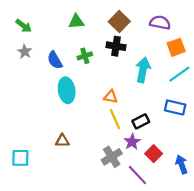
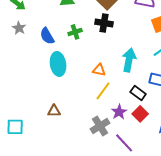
cyan arrow: (143, 70) -> (129, 60), moved
yellow line: (115, 119) -> (103, 91), turned 60
black rectangle: (141, 121) -> (138, 93), moved, turned 63
red square: (154, 154) -> (140, 114), moved

